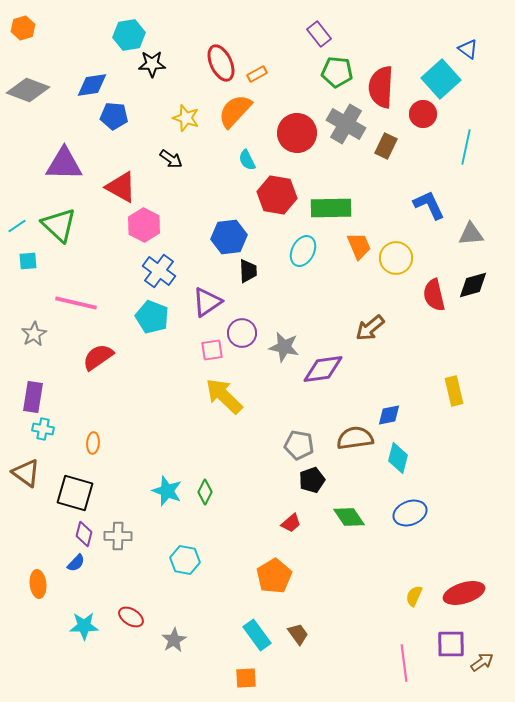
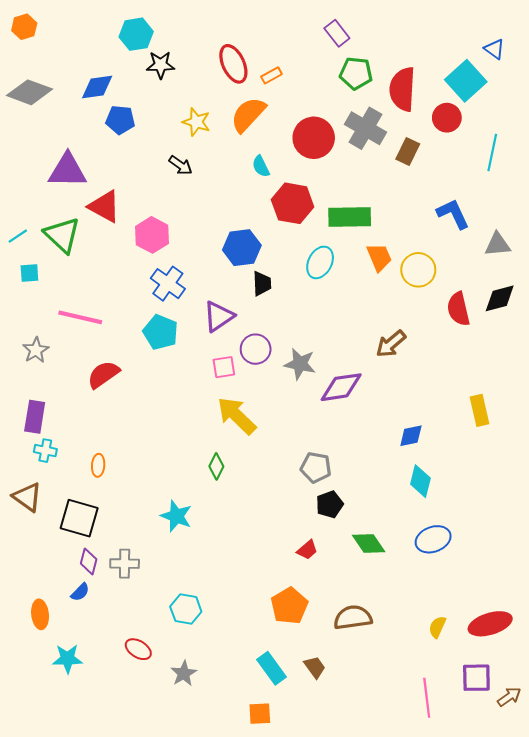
red triangle: (121, 187) -> (104, 206), moved
brown semicircle: (355, 438) -> (353, 617), moved
green diamond: (205, 492) -> (216, 466), moved
cyan hexagon: (185, 560) -> (186, 609), moved
cyan star: (84, 626) -> (67, 659), moved

